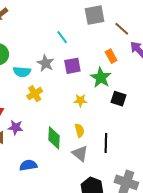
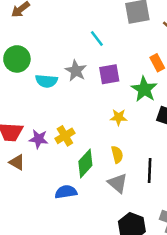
yellow cross: (35, 94) -> (65, 136), moved
purple star: (16, 127) -> (39, 139), moved
green diamond: (54, 138) -> (85, 163), turned 40
blue semicircle: (28, 165) -> (66, 192), moved

